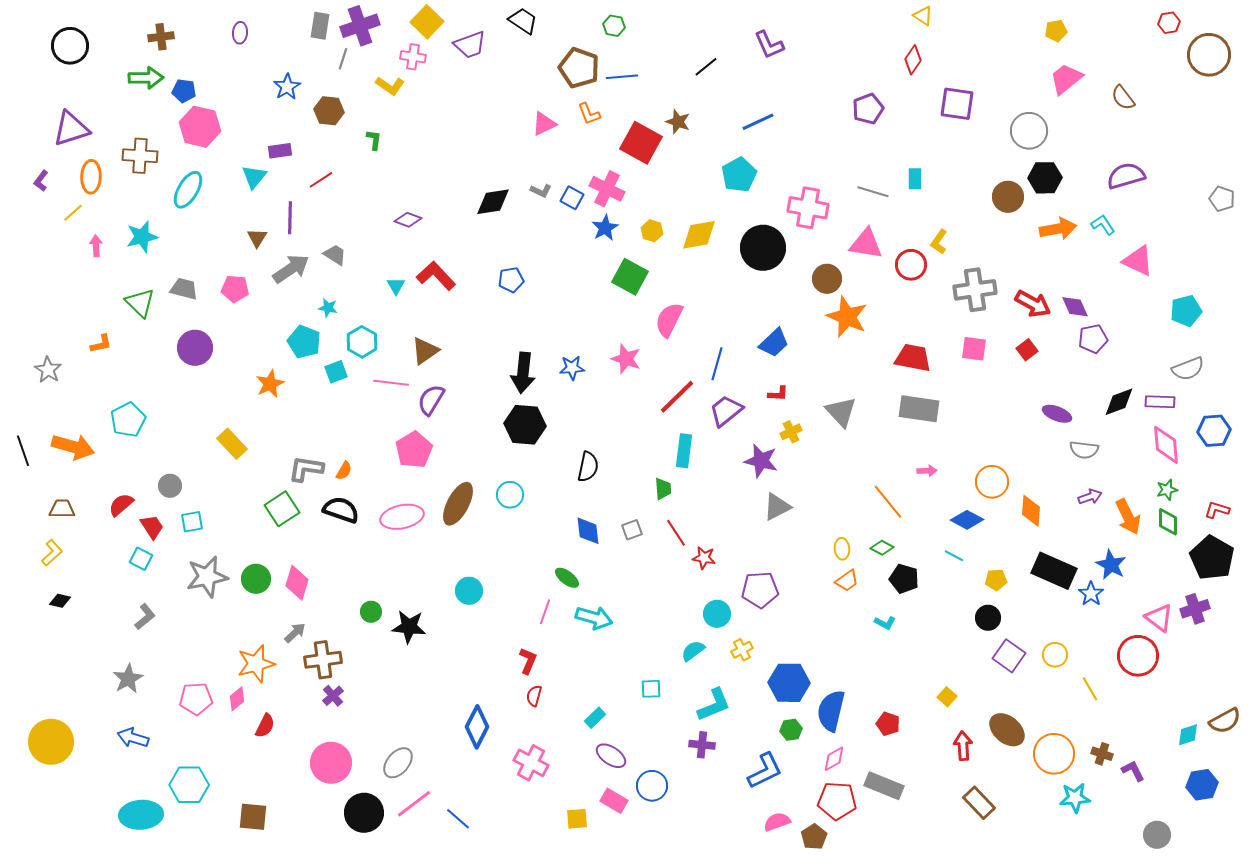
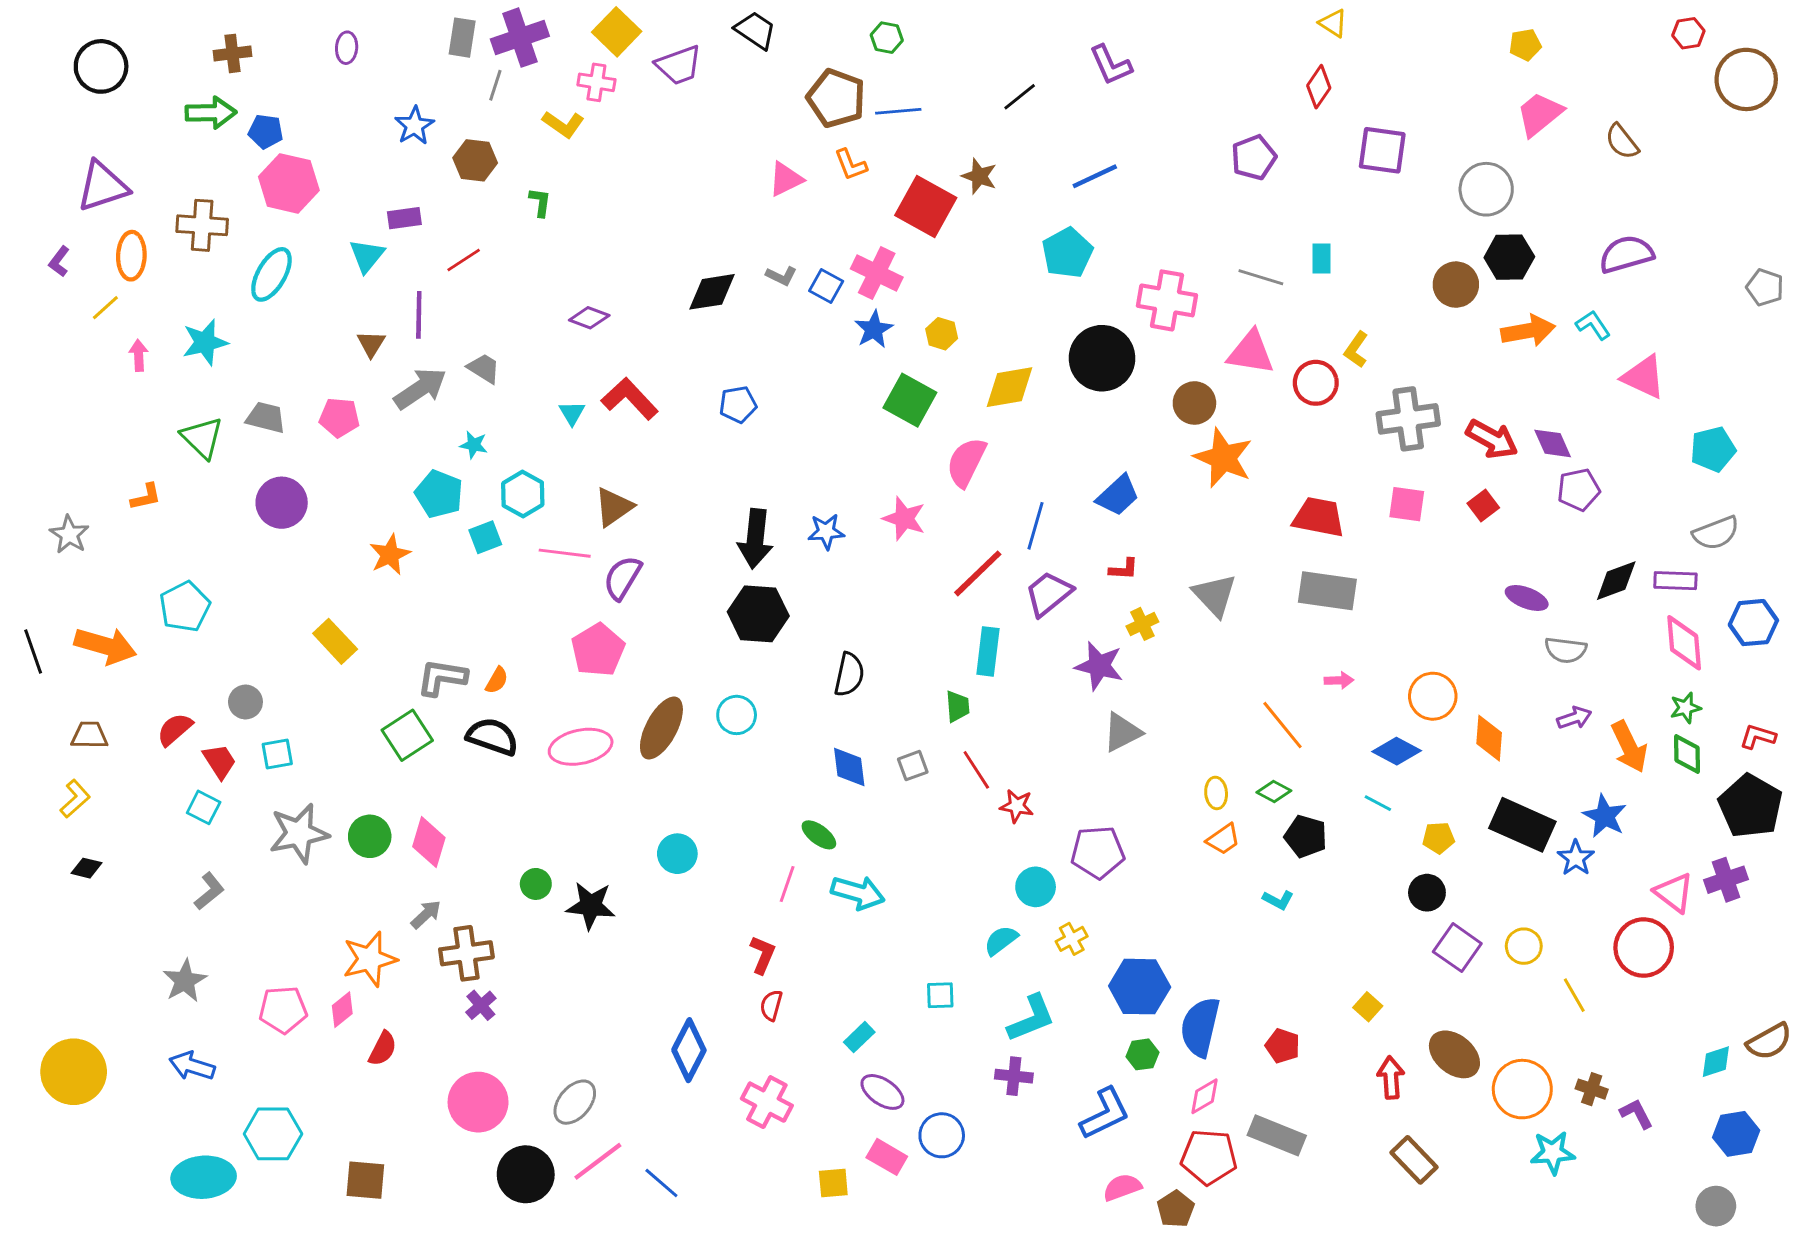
yellow diamond: (699, 235) -> (1010, 387), moved
gray circle: (1157, 835) -> (1716, 1206), moved

